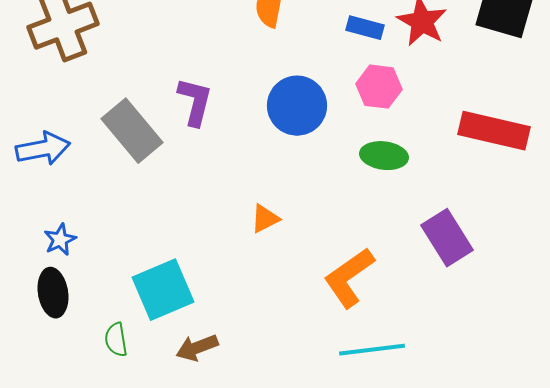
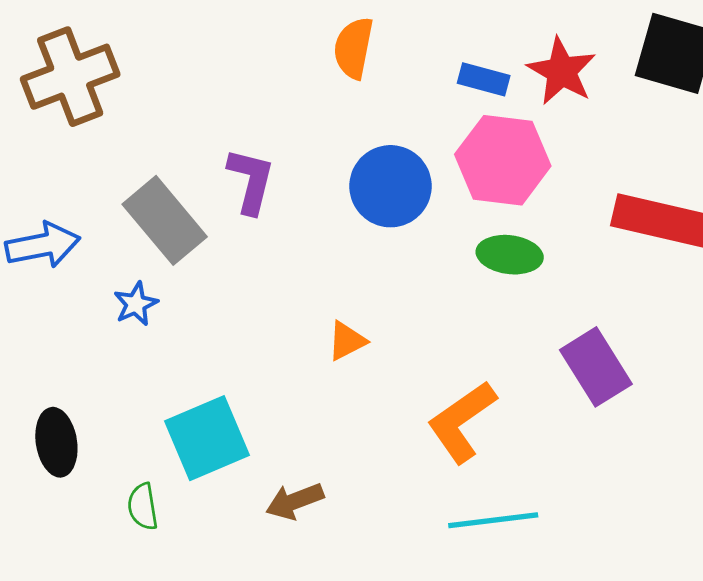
pink hexagon: (379, 87) -> (503, 160), size x1.5
blue star: (60, 240) -> (136, 304), moved
brown arrow: (197, 348) -> (295, 501), moved

